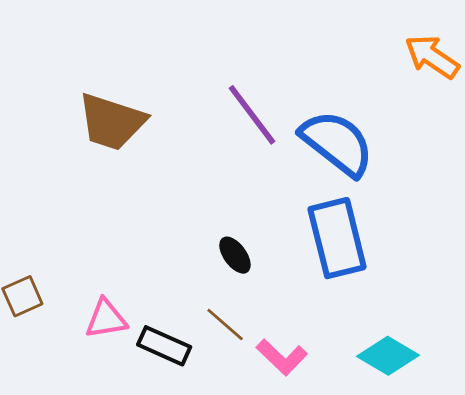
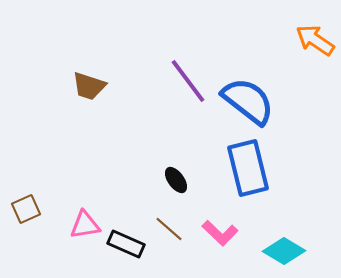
brown trapezoid: (112, 122) -> (89, 86), size x0.7
pink L-shape: (282, 357) -> (220, 233), moved

